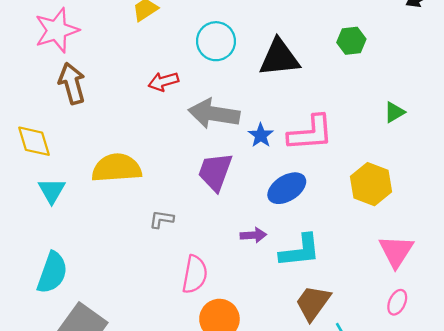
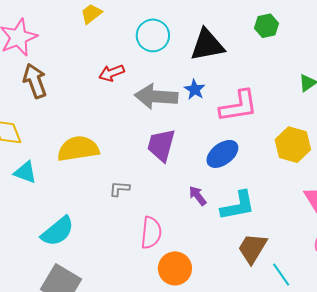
blue star: (261, 135) -> (195, 89), moved
cyan triangle: (52, 191) -> (25, 172), turned -35
purple arrow: (253, 235) -> (198, 196), turned -120
cyan semicircle: (52, 273) -> (58, 231), moved, turned 36

